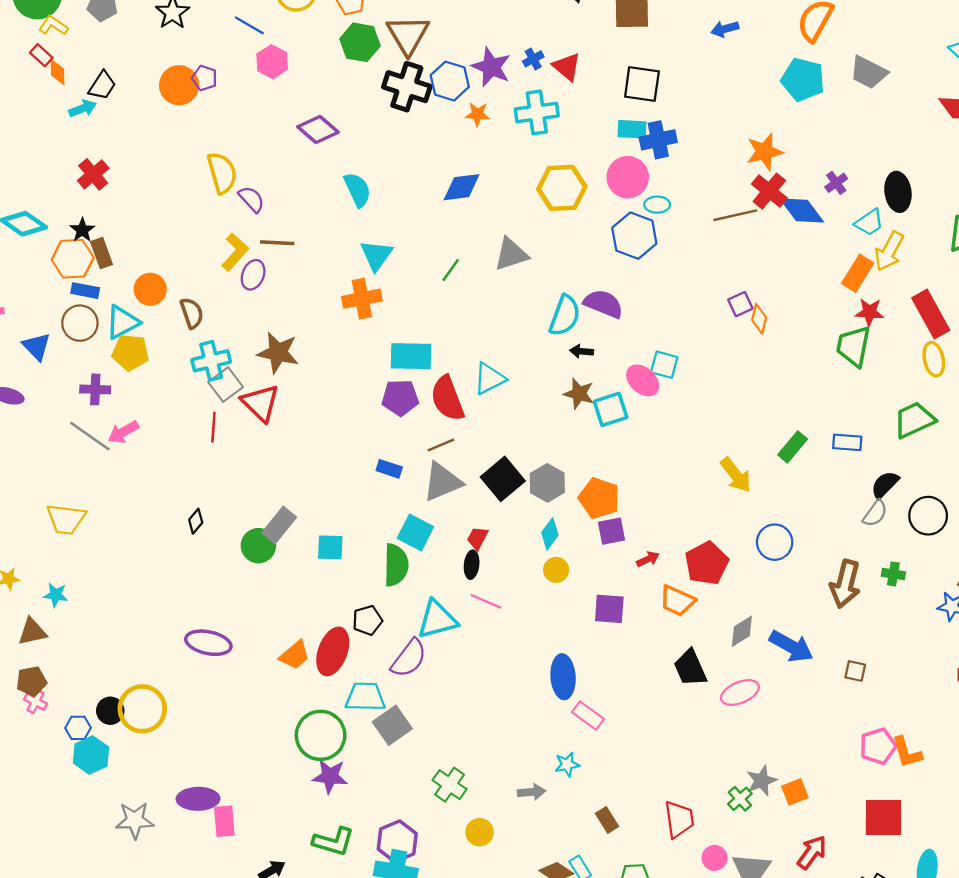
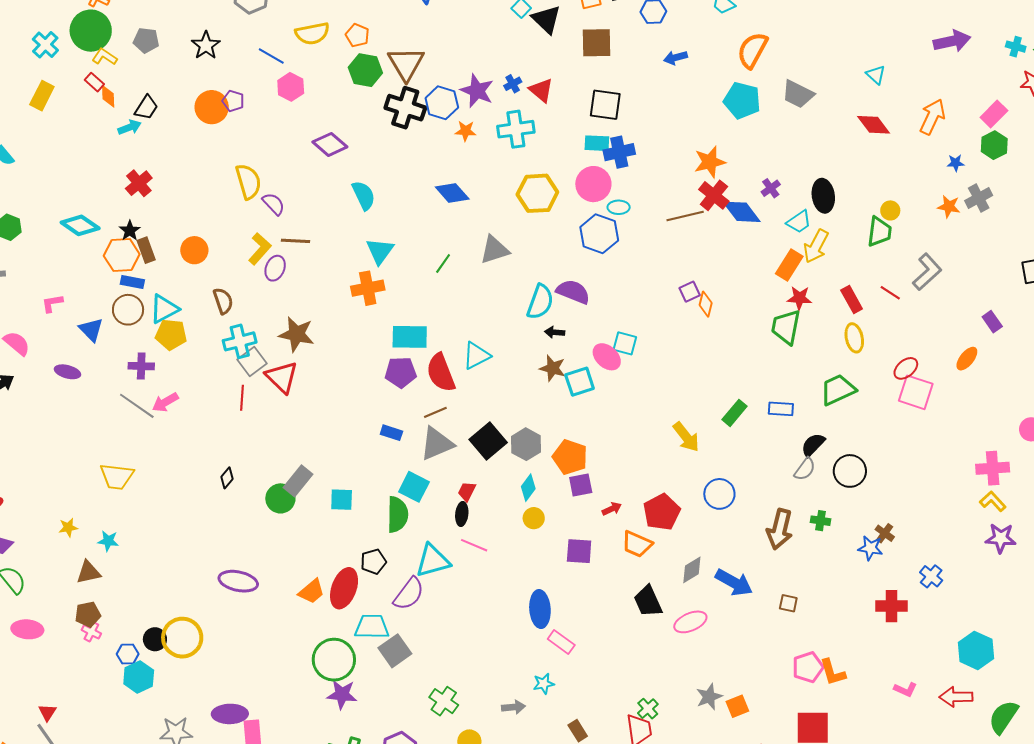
blue diamond: (462, 187) -> (452, 193), turned 56
orange circle: (150, 289) -> (194, 250), moved
red rectangle: (931, 314) -> (852, 300), size x0.7
green cross: (740, 799) -> (648, 709), moved

